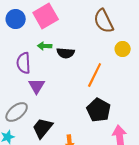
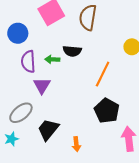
blue circle: (16, 19) -> (18, 33), moved
brown semicircle: (104, 21) -> (88, 18), moved, turned 35
green arrow: (45, 46) -> (52, 59), moved

